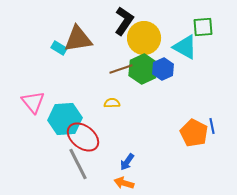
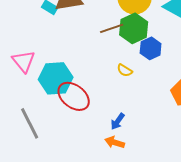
blue hexagon: (163, 69) -> (151, 48), moved
yellow semicircle: (112, 103) -> (125, 70), moved, turned -147
gray line: (78, 164) -> (30, 123), moved

